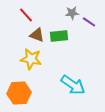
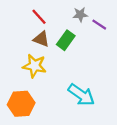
red line: (26, 15) -> (39, 17), moved
green rectangle: (59, 36) -> (66, 40), turned -48

